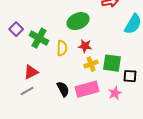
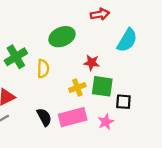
green cross: (39, 38) -> (16, 57), turned 30
red star: (85, 46) -> (92, 63), moved

